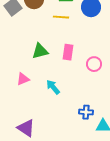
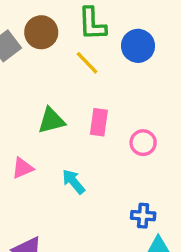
yellow line: (61, 17) -> (87, 63), turned 42
blue cross: (86, 112) -> (143, 216), moved

